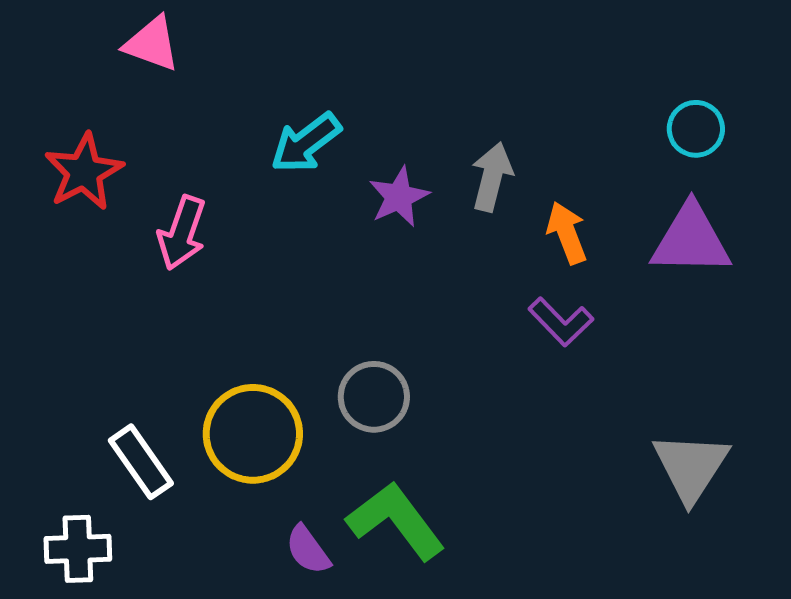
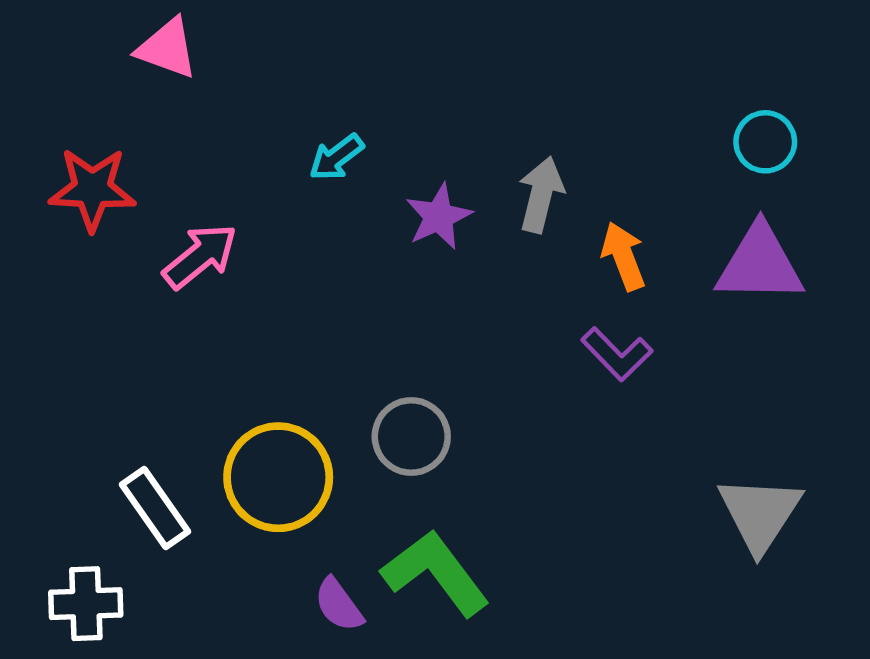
cyan arrow: (306, 143) -> (336, 157), size x0.7
red star: (84, 172) -> (92, 189), turned 30
pink arrow: (182, 233) -> (200, 256), turned -148

